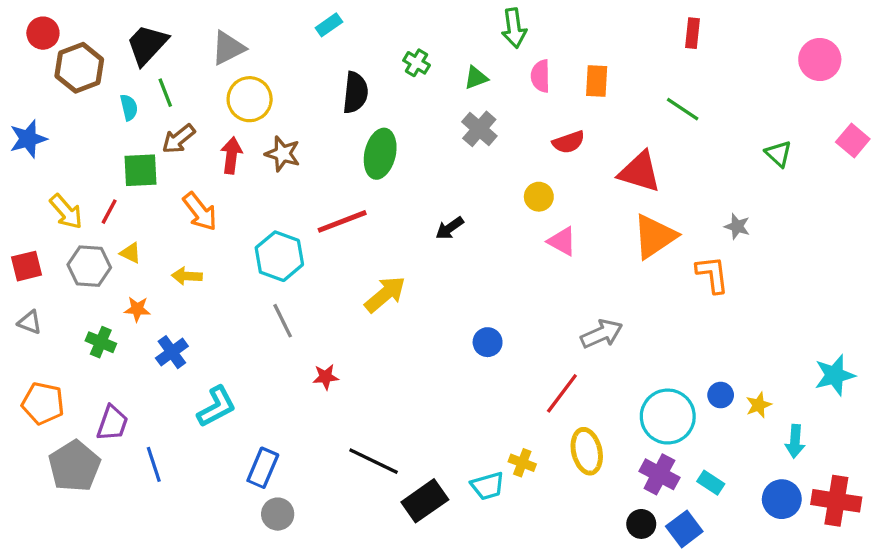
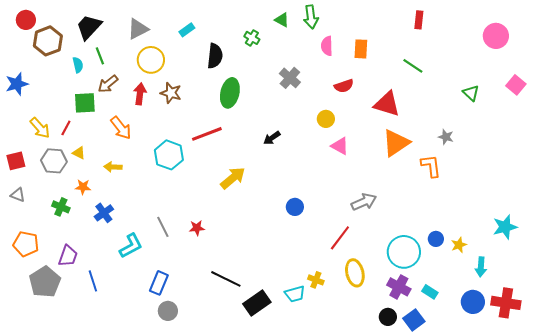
cyan rectangle: (329, 25) -> (187, 30), moved
green triangle: (476, 78) -> (282, 20), moved, turned 49
gray line: (283, 321) -> (163, 227), moved

